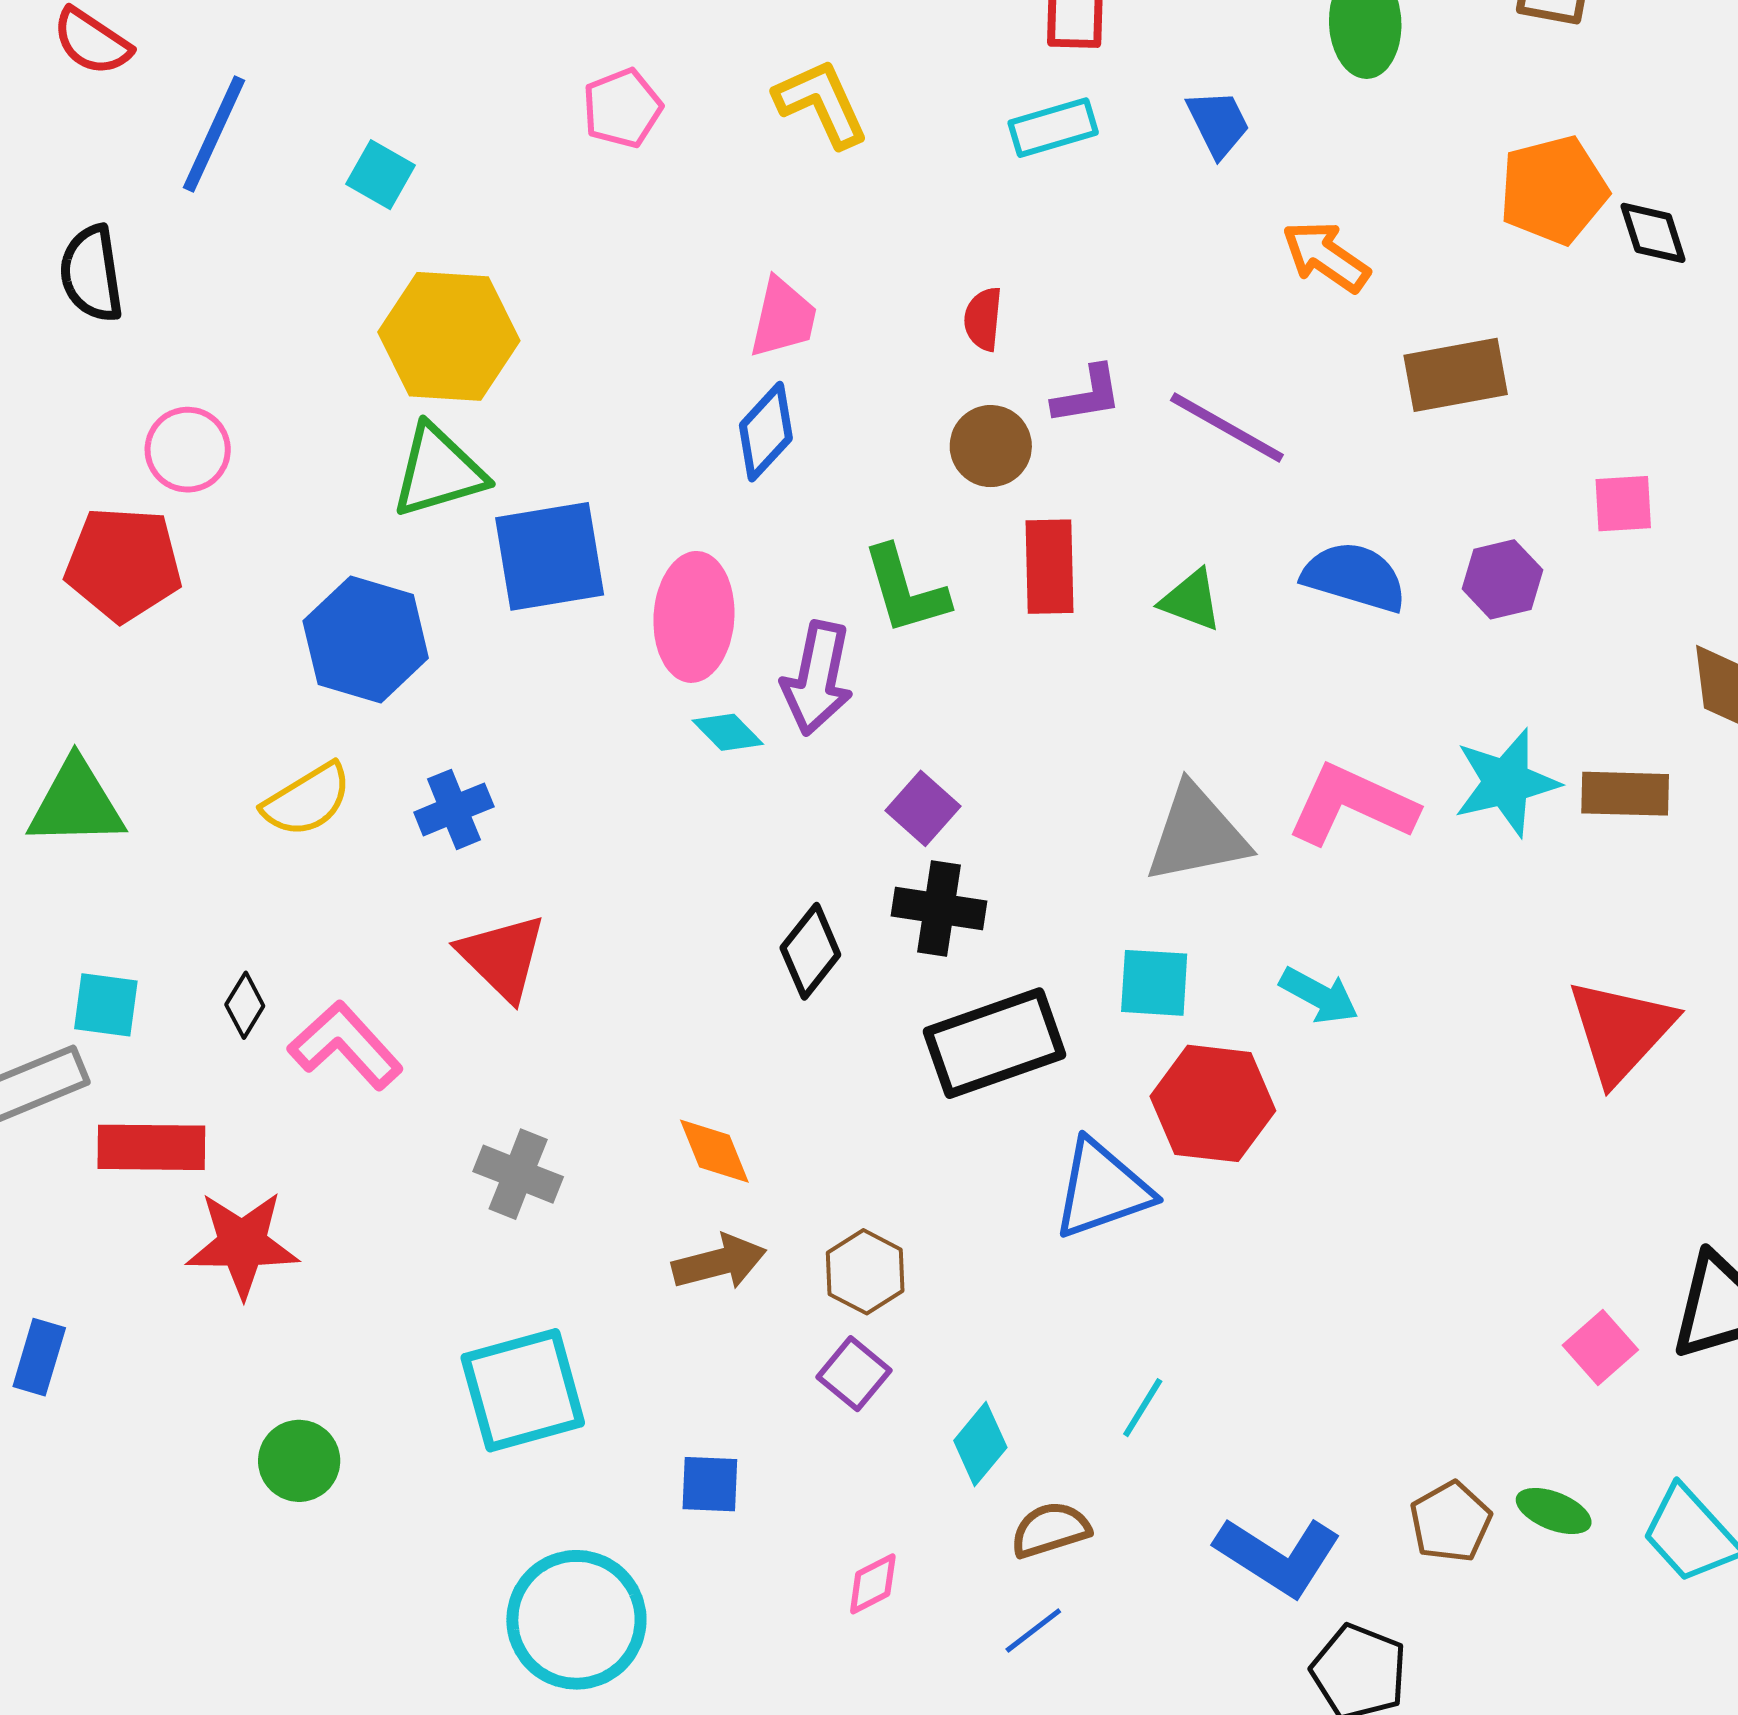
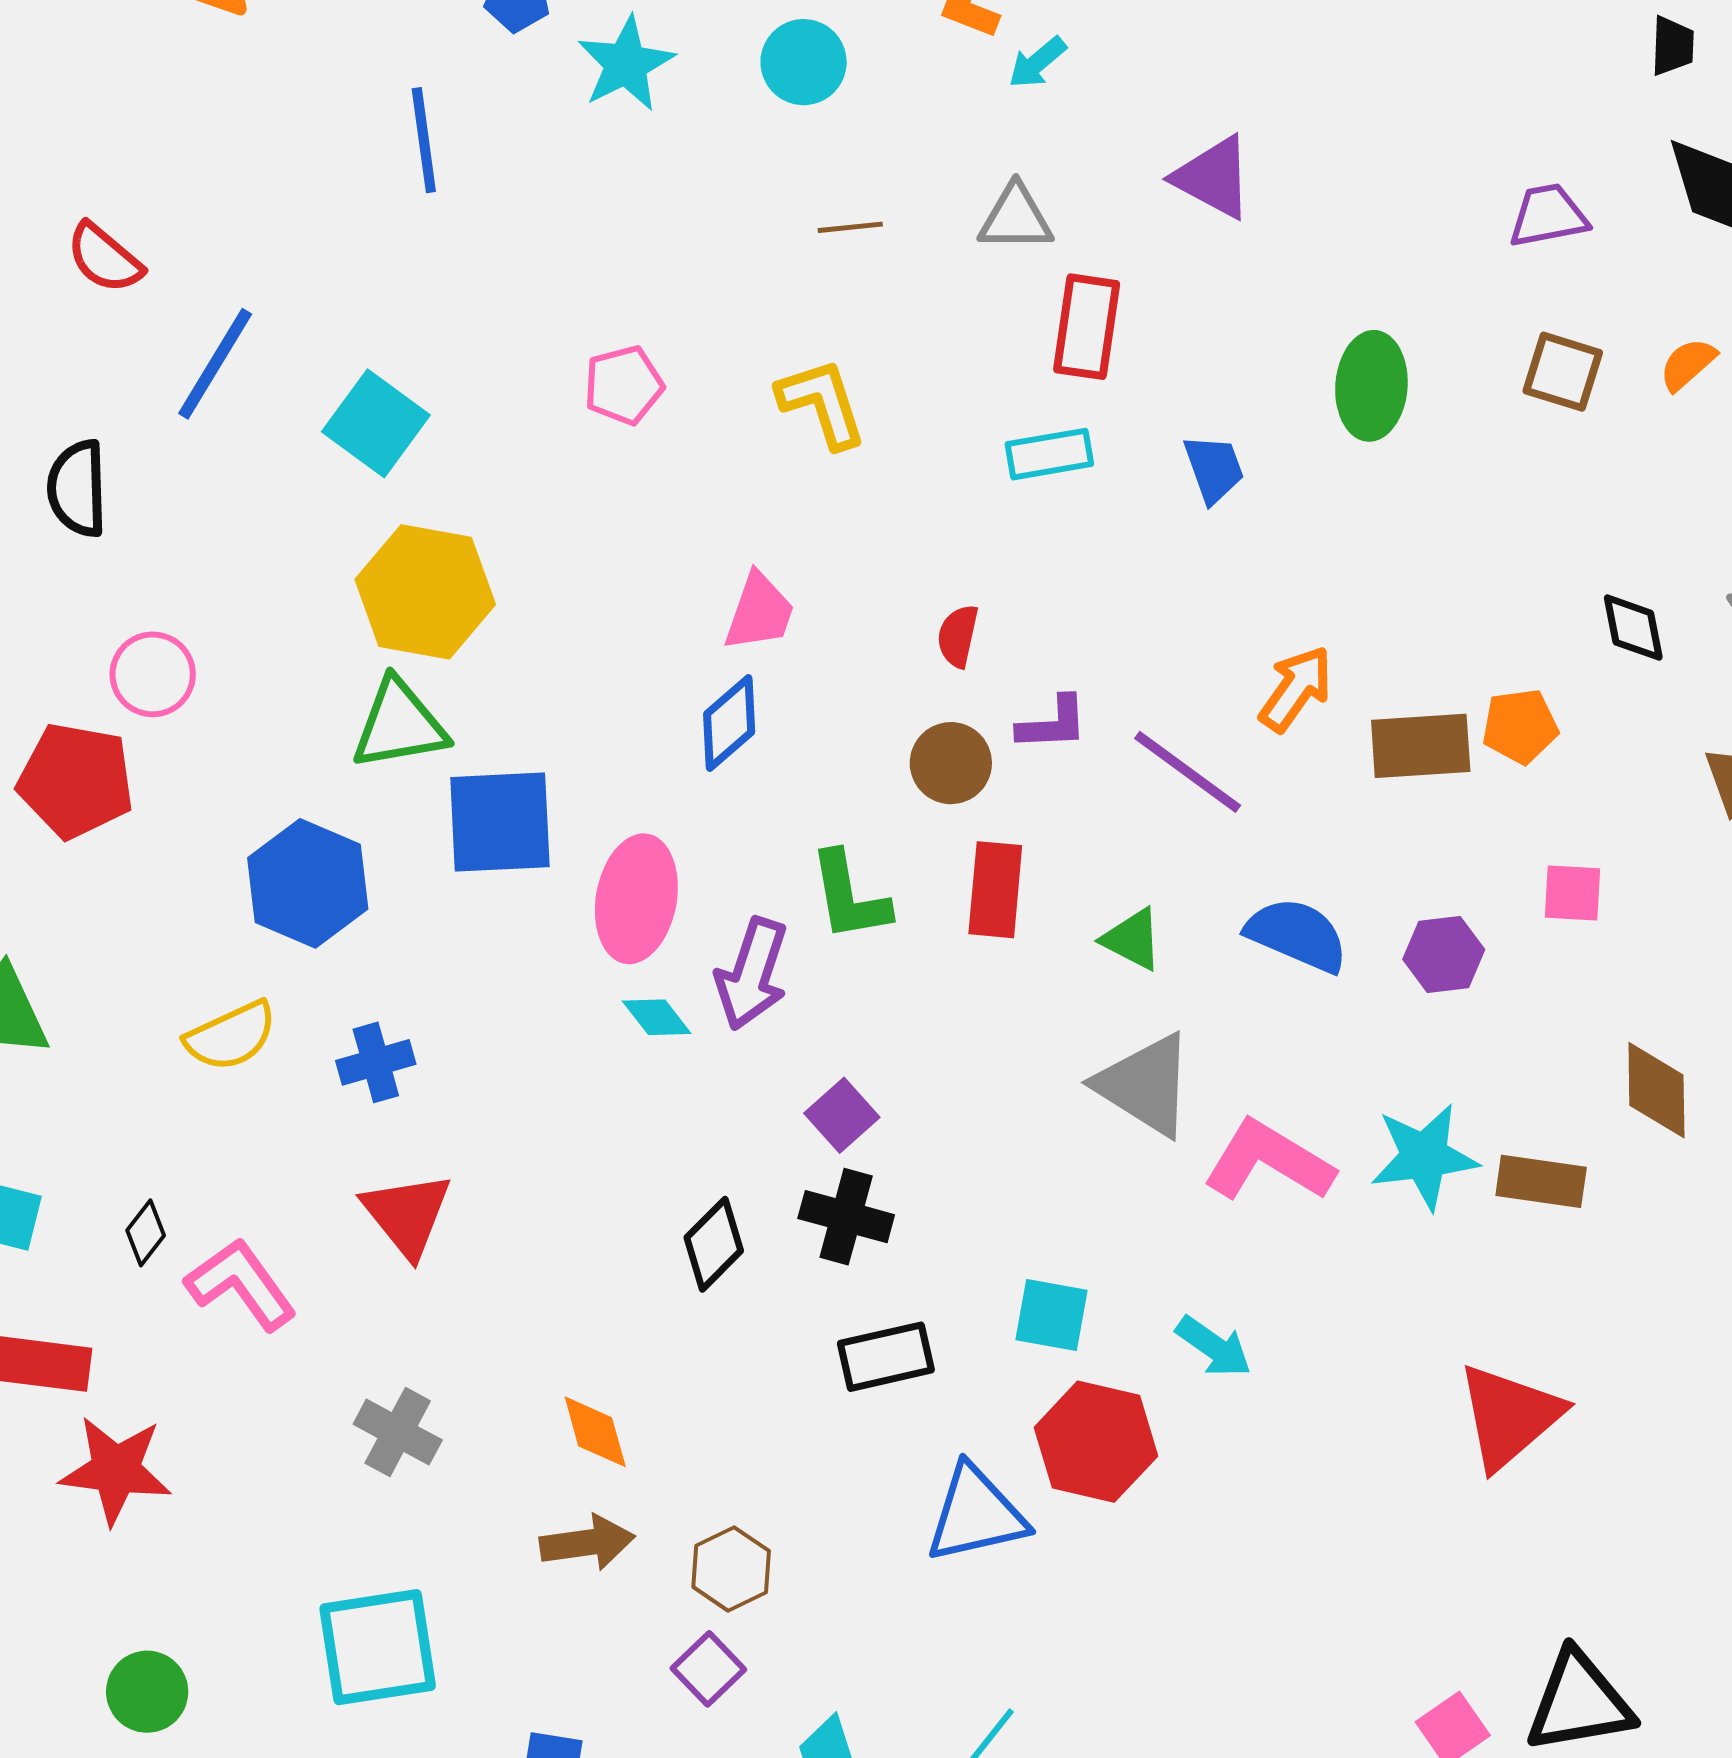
cyan square: (381, 175) -> (376, 423), size x1.5
orange pentagon: (1553, 190) -> (1520, 726), moved, size x0.7
orange arrow: (1326, 257) -> (1296, 689), moved, turned 84
gray triangle: (1197, 834) -> (1145, 1085), moved, turned 37
black rectangle: (995, 1043) -> (886, 1357), size x0.7

